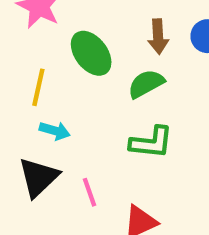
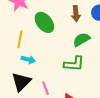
green semicircle: (146, 84) -> (81, 40), moved

